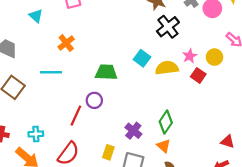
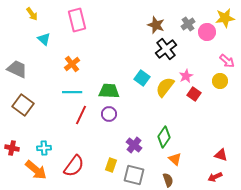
yellow circle: (214, 57) -> (220, 81), moved
yellow semicircle: (167, 68) -> (165, 87), turned -45
cyan line: (51, 72) -> (72, 92), moved
purple circle: (94, 100) -> (109, 114), moved
red line: (76, 116) -> (81, 115), moved
orange triangle: (164, 146) -> (175, 159), moved

